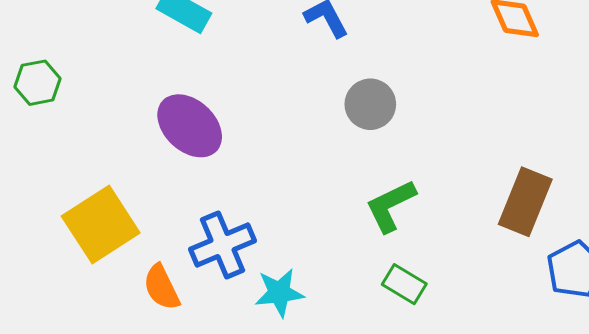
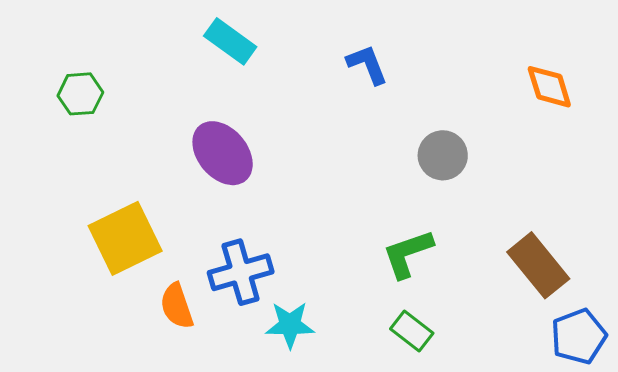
gray circle: (370, 104) -> (443, 155), moved
brown rectangle: (525, 202) -> (538, 265), turned -68

